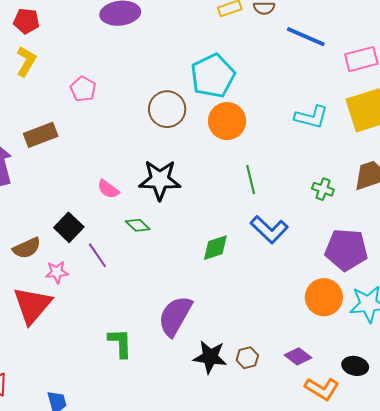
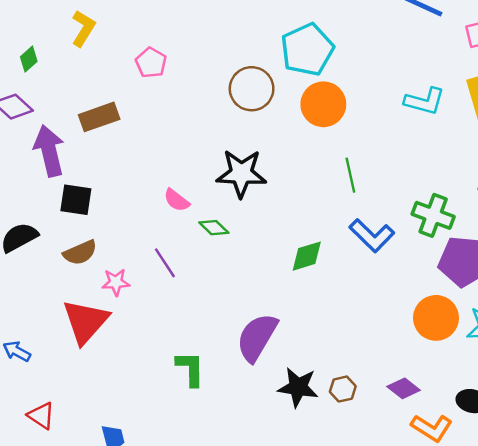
pink semicircle: (108, 189) -> (177, 200), moved
green cross: (323, 189) -> (433, 215), moved, size x1.6
black square: (69, 227) -> (76, 200), moved, turned -36

